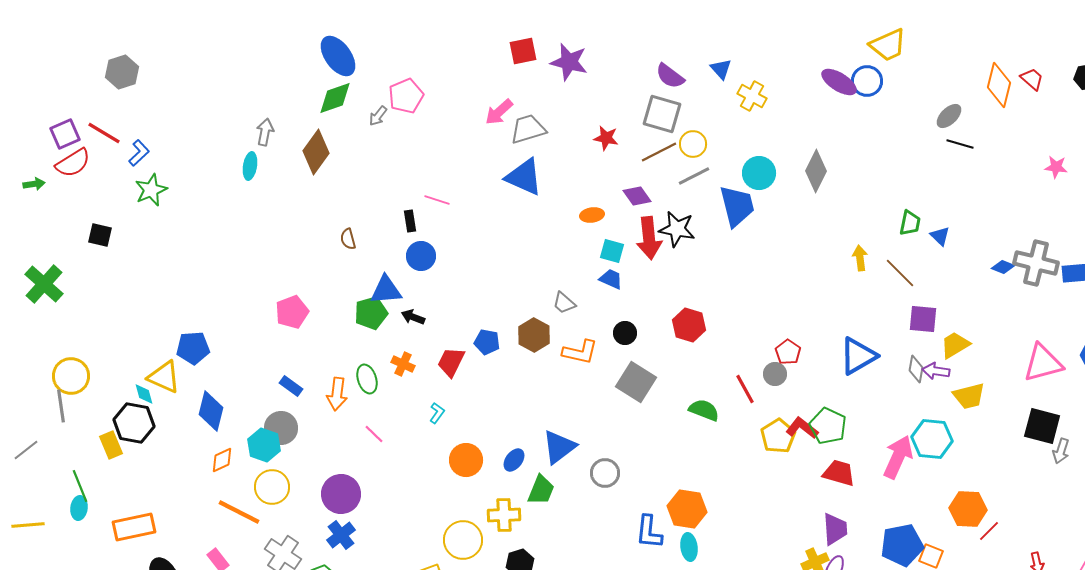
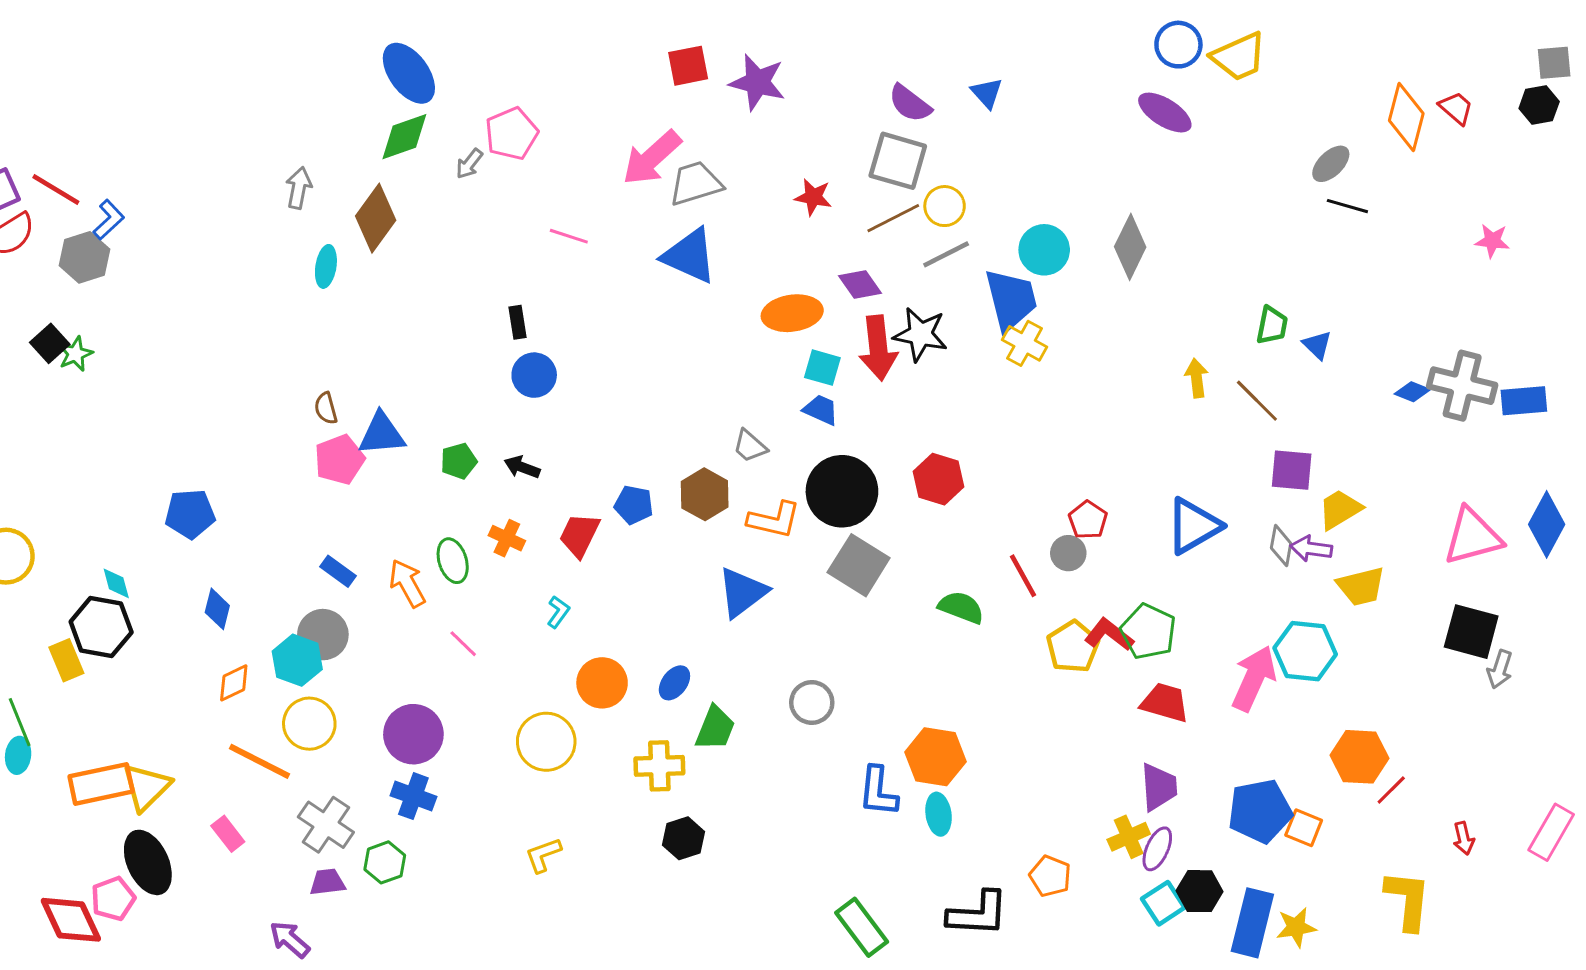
gray hexagon: (122, 72) -> (84, 257), moved
blue circle: (867, 81) -> (1178, 45), moved
yellow cross: (752, 96) -> (1025, 343), moved
pink arrow: (499, 112) -> (652, 158), size x1.4
cyan ellipse: (250, 166) -> (326, 266), moved
green star: (151, 190) -> (75, 354), moved, size x0.7
pink line: (437, 200) -> (569, 236), moved
orange ellipse: (592, 215) -> (792, 313), size x1.6
black square: (100, 235) -> (50, 343), turned 35
brown semicircle: (348, 239) -> (326, 408), moved
blue triangle: (386, 290) -> (382, 434), moved
green pentagon: (371, 313) -> (459, 461), size x0.7
black circle: (625, 333) -> (842, 491), size x2.0
yellow triangle: (164, 377) -> (146, 787), moved, turned 51
orange arrow: (337, 394) -> (407, 583), turned 144
blue diamond: (211, 411) -> (217, 609), size x0.7
blue triangle: (559, 447) -> (742, 592), moved
blue cross: (341, 535) -> (413, 796), turned -32
yellow circle: (463, 540) -> (546, 742), moved

